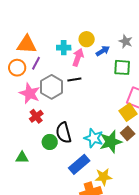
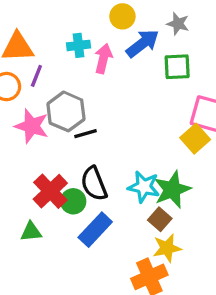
yellow circle: (87, 39) -> (122, 16), moved
blue arrow: (103, 51) -> (143, 43), size x1.5
black line: (74, 79) -> (85, 134), moved
red cross: (36, 116) -> (50, 191), moved, size x1.5
brown square: (128, 133) -> (160, 219), moved
blue rectangle: (79, 164) -> (95, 230), moved

